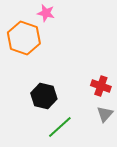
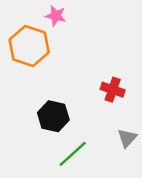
red cross: (101, 86) -> (113, 90), moved

